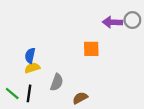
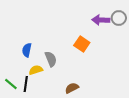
orange square: (91, 49) -> (82, 44), turned 35
yellow semicircle: (32, 68) -> (36, 70), moved
gray semicircle: (57, 82) -> (51, 59), moved, turned -42

